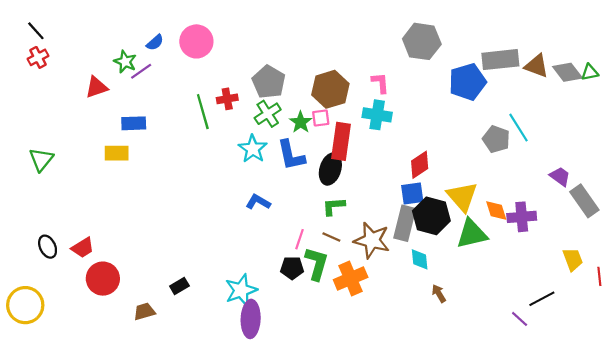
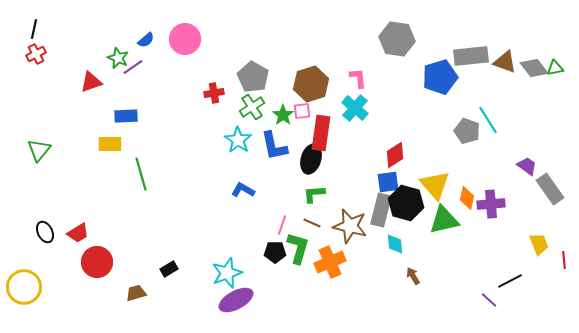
black line: (36, 31) -> (34, 29), turned 54
green line: (203, 112) -> (141, 174), moved
cyan cross: (377, 115) -> (355, 108), turned 32
orange diamond: (496, 210) -> (467, 198), turned 30
purple ellipse: (251, 319) -> (236, 300), turned 60

